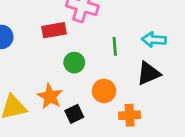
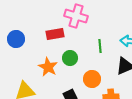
orange star: (50, 96) -> (48, 67), moved

